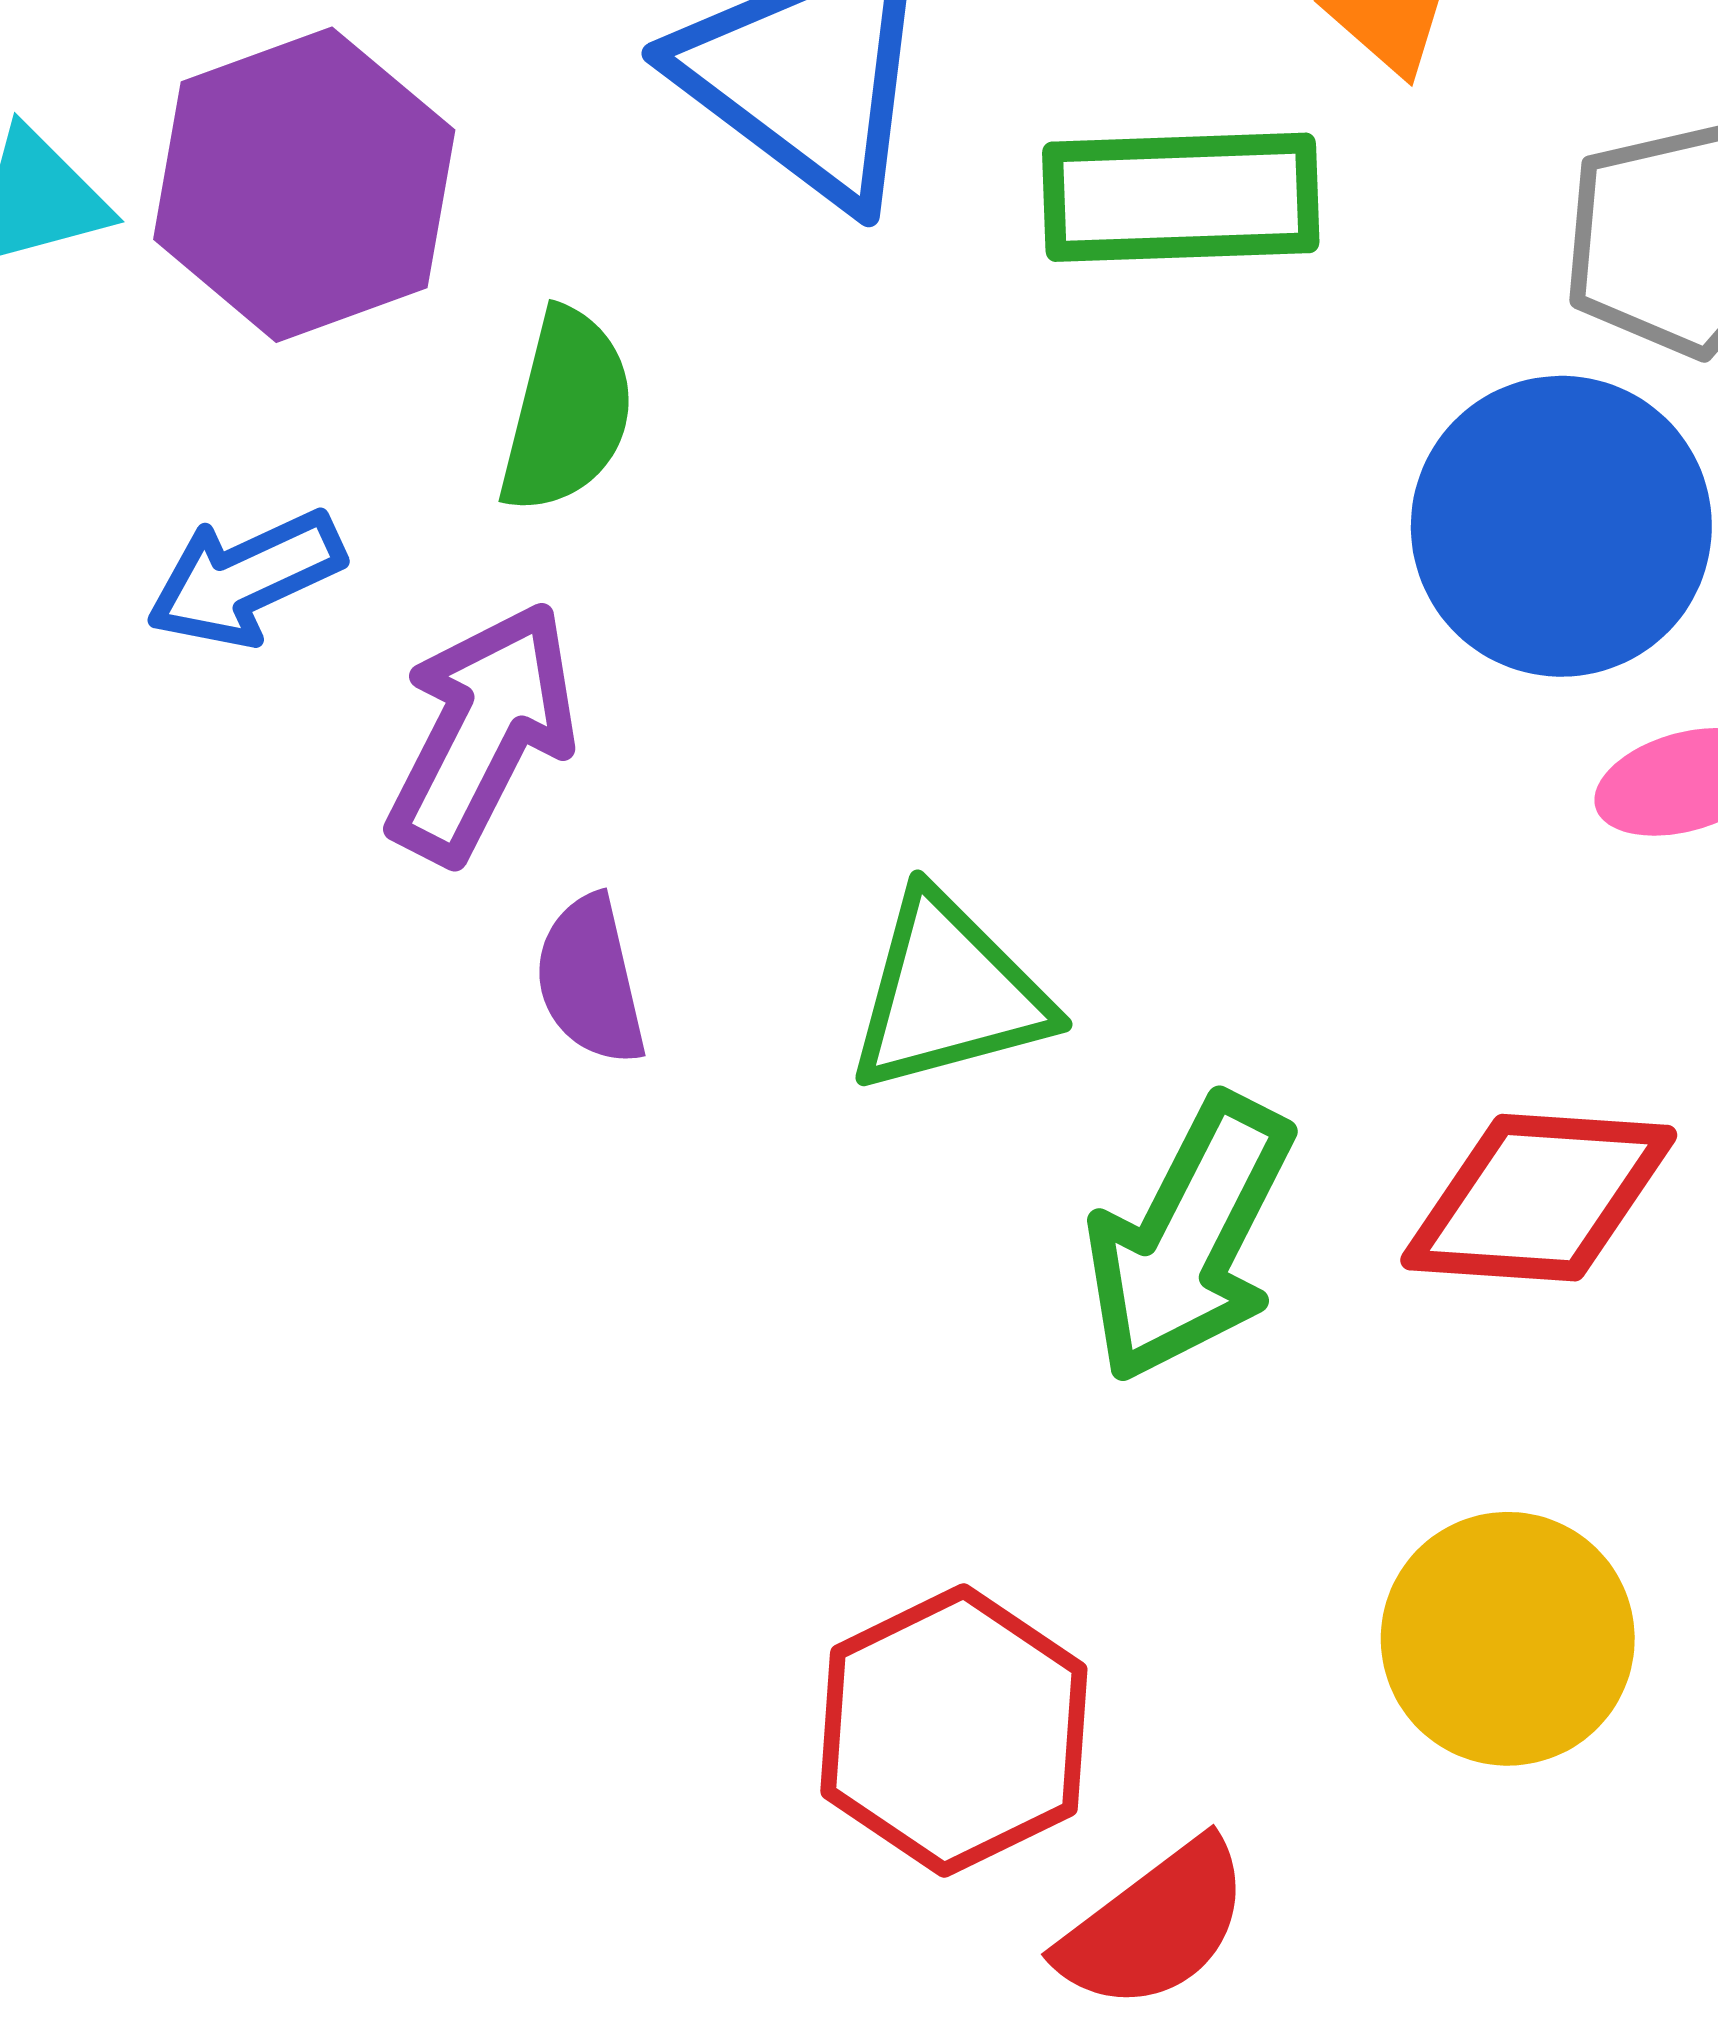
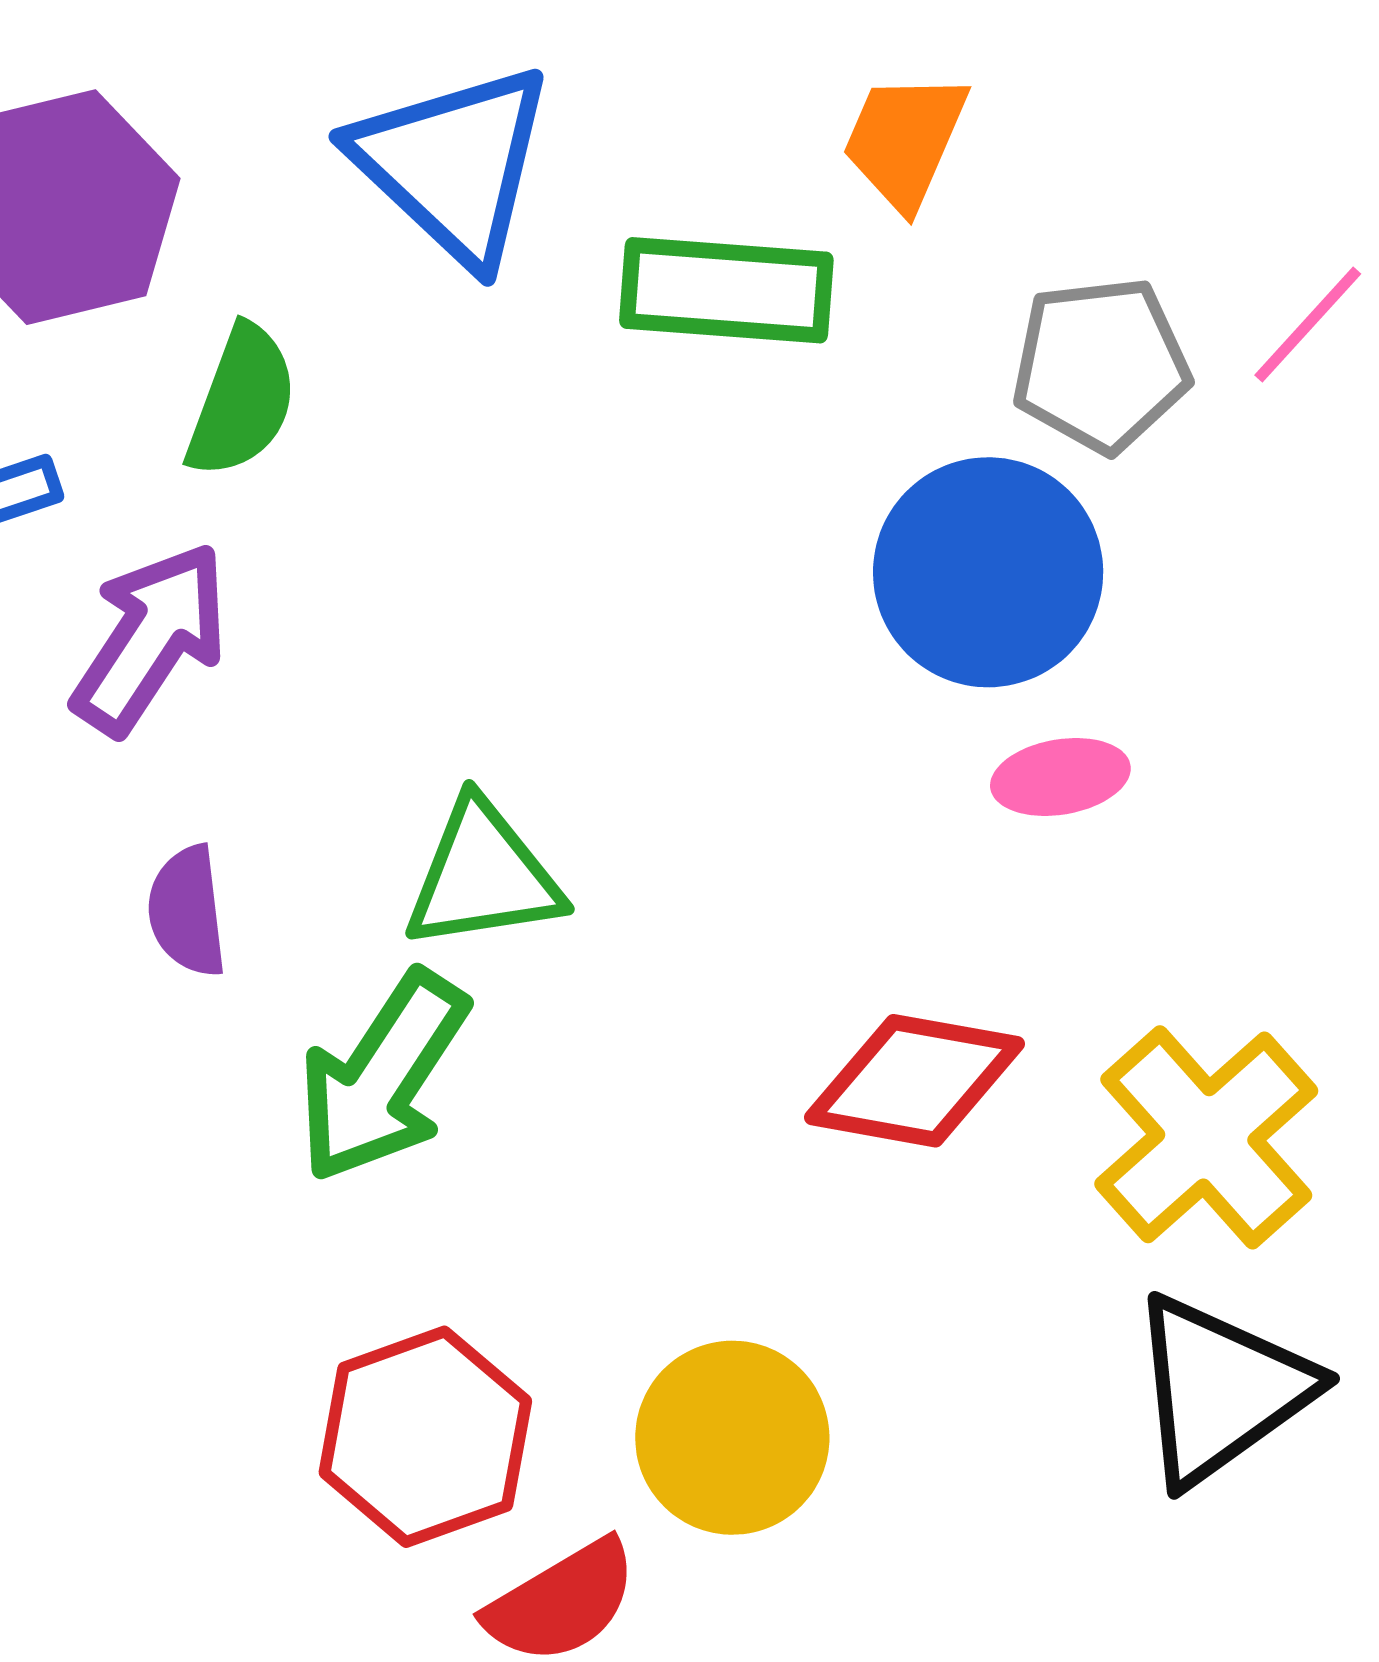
purple semicircle: (590, 980) -> (187, 911), moved
green arrow: (1189, 1239) -> (382, 1077), moved
yellow circle: (1508, 1639) -> (732, 1438), moved

